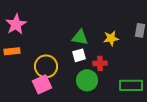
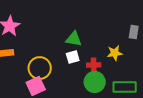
yellow star: (111, 38) -> (115, 53), moved
green circle: (87, 80) -> (95, 82), moved

